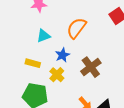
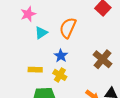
cyan triangle: (44, 36) -> (41, 33), moved
brown cross: (91, 67) -> (102, 59), moved

